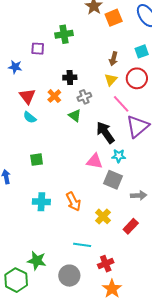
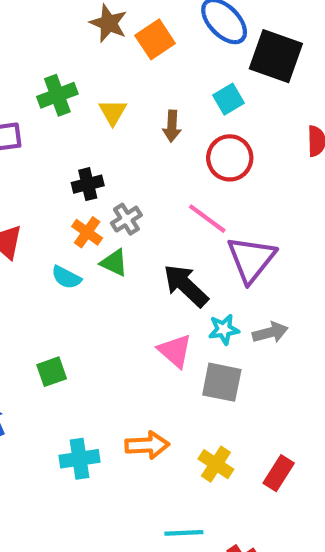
yellow triangle: (111, 80) -> (113, 112), moved
orange cross: (54, 96) -> (87, 232), moved
cyan semicircle: (30, 117) -> (66, 277), moved
pink triangle: (95, 161) -> (175, 351), turned 42
gray arrow: (139, 195) -> (270, 333), moved
orange arrow: (73, 202) -> (147, 445), turned -54

